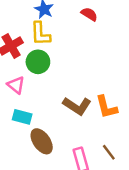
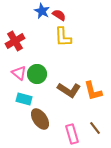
red semicircle: (89, 14) -> (59, 15), moved
yellow L-shape: (40, 34) -> (63, 37), moved
green circle: (38, 62) -> (37, 74), moved

